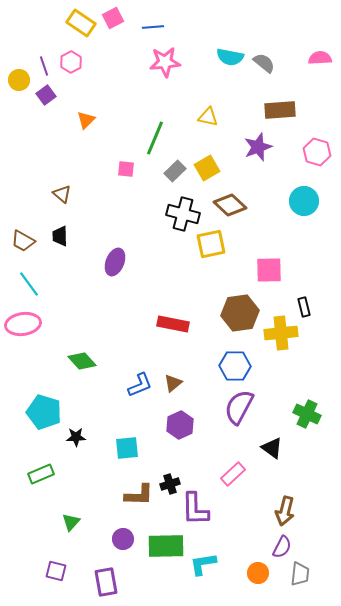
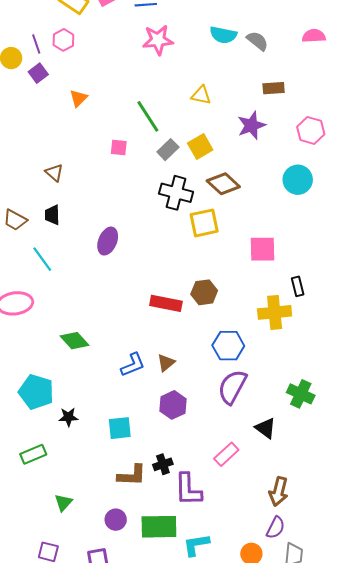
brown rectangle: (280, 110) -> (274, 88), size x0.7
green line: (155, 138) -> (148, 116), turned -56
cyan line: (29, 284) -> (42, 259), moved
brown hexagon: (240, 313) -> (204, 292), moved, size x0.7

